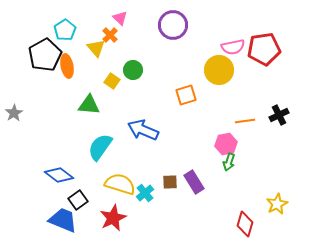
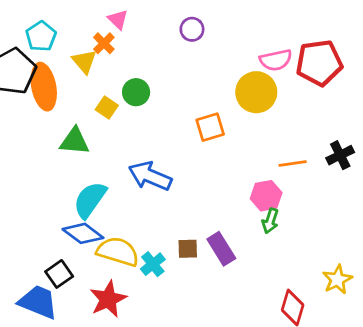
purple circle: (173, 25) -> (192, 29), size x0.6
orange ellipse: (67, 66) -> (44, 87), size x1.4
blue diamond: (59, 175) -> (83, 233), moved

